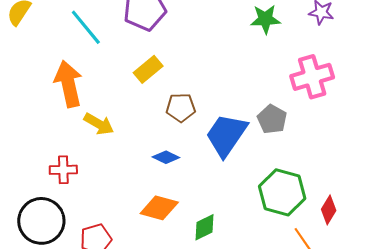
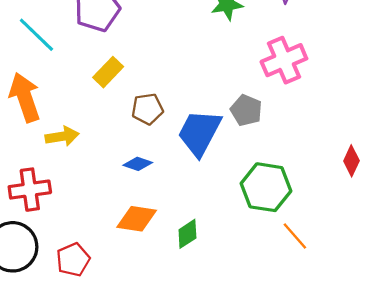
yellow arrow: (99, 124) -> (62, 136), turned -32
red cross: (63, 170) -> (30, 190), size x1.4
red diamond: (329, 210) -> (351, 161), moved

